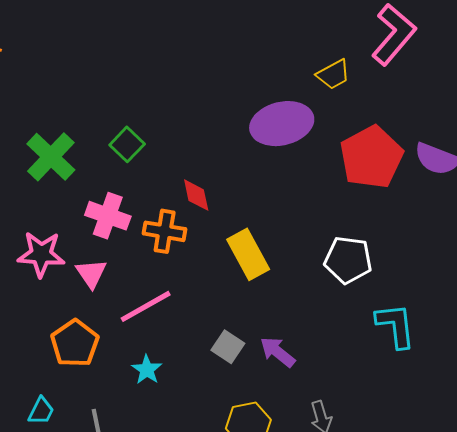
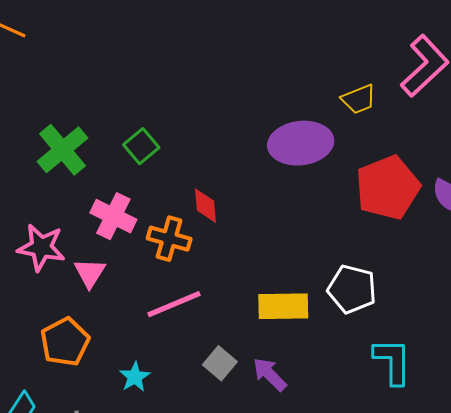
yellow rectangle: (248, 254) -> (283, 306), moved, turned -69
pink line: (146, 306) -> (174, 304), moved

